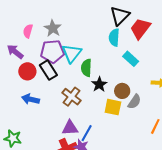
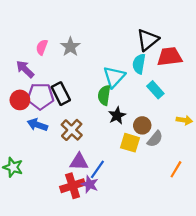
red trapezoid: (140, 29) -> (170, 57), turned 40
purple pentagon: (52, 51) -> (40, 96), moved
cyan triangle: (72, 53) -> (114, 77), moved
red circle: (27, 71) -> (20, 100), moved
brown cross: (71, 97) -> (72, 130), moved

